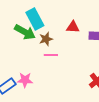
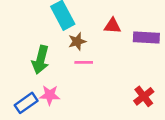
green arrow: (25, 32) -> (41, 60), moved, turned 75

